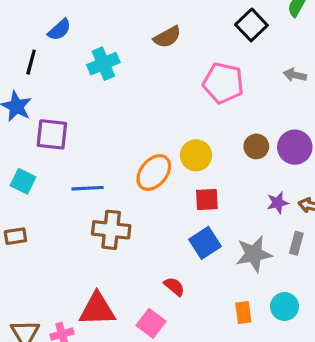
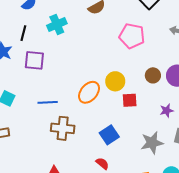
black line: (31, 62) -> (23, 33), moved
purple square: (52, 134) -> (34, 60), moved
red square: (207, 199) -> (130, 100), moved
blue square: (205, 243) -> (109, 135), moved

